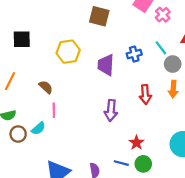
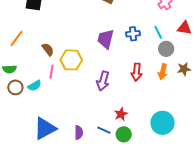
yellow hexagon: (68, 52) -> (71, 60), moved

